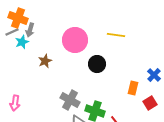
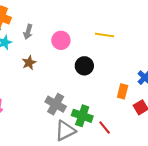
gray arrow: (30, 30) -> (28, 32), moved
pink circle: (75, 40) -> (61, 40), size x0.7

